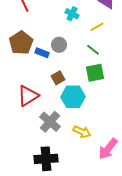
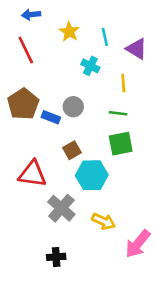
yellow line: (97, 27) -> (123, 83), turned -64
green line: (93, 50) -> (118, 113), turned -32
red triangle: (28, 96) -> (32, 174), turned 40
black cross: (46, 159) -> (56, 257), size x0.6

